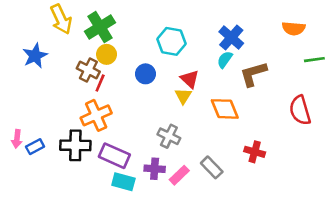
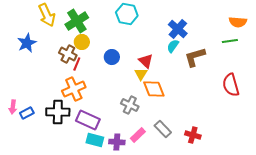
orange semicircle: (294, 28) -> (238, 22), moved
cyan hexagon: (171, 41) -> (127, 14), moved
green line: (314, 60) -> (230, 41), moved
orange diamond: (225, 109) -> (154, 89), moved
red cross: (255, 152) -> (193, 135), moved
purple cross: (155, 169) -> (117, 142), moved

